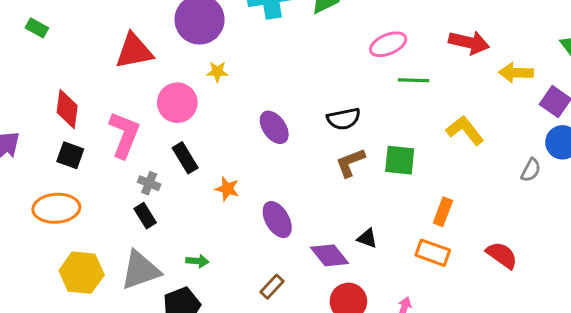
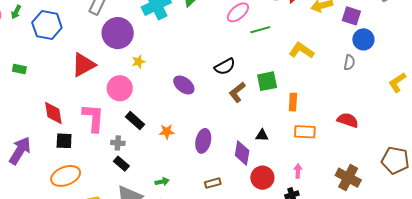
orange rectangle: (443, 212) -> (293, 102), moved
purple ellipse: (277, 220) -> (203, 141), turned 60
purple diamond: (330, 255) -> (242, 153), turned 65
brown rectangle: (272, 287) -> (213, 183), turned 49

